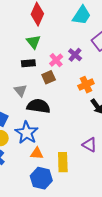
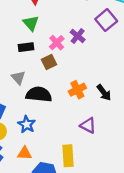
orange cross: (86, 85) -> (77, 90), moved
blue star: (27, 133) -> (27, 124), size x0.7
purple triangle: (90, 145) -> (88, 125), moved
orange triangle: (37, 153) -> (25, 153), moved

